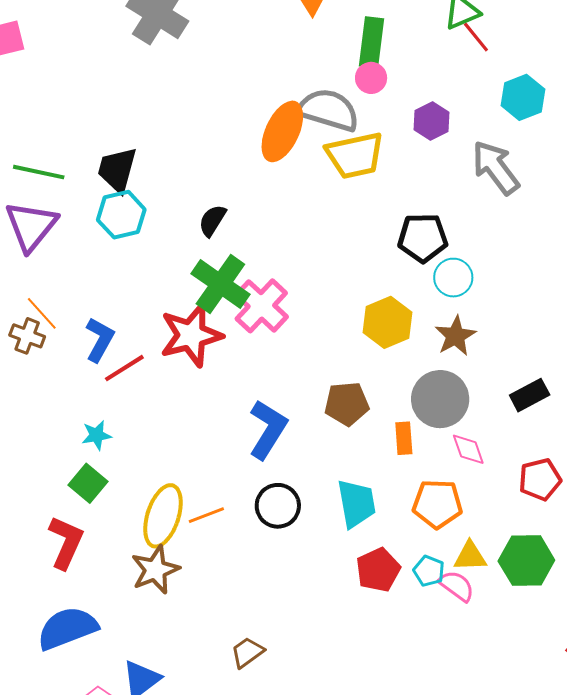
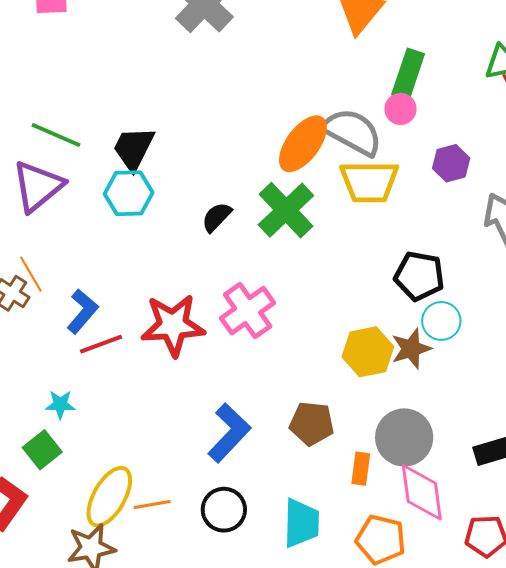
green cross: (220, 284) -> (286, 210), moved
brown star: (455, 336) -> (411, 349), moved
pink diamond: (468, 449) -> (422, 492), size x1.6

